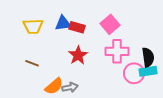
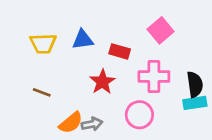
pink square: (110, 24) -> (161, 30), moved
red rectangle: (77, 27) -> (120, 51), moved
pink circle: (134, 73) -> (139, 115), moved

